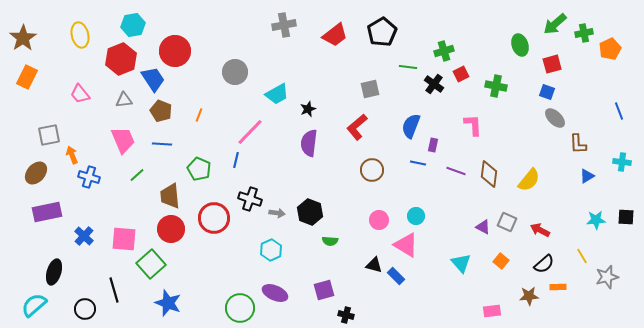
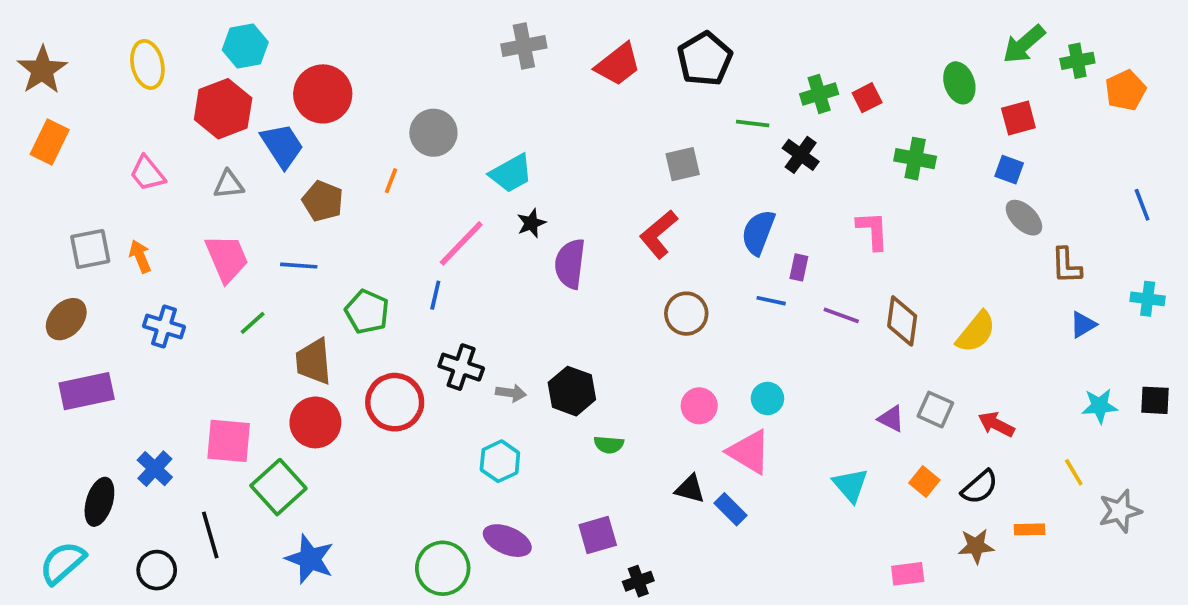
red square: (461, 74) -> (867, 98), moved
black star: (308, 109) -> (531, 223), moved
brown pentagon: (161, 111) -> (323, 201), moved
orange line: (199, 115) -> (391, 181), moved
orange arrow: (72, 155) -> (140, 256), moved
blue cross: (84, 236) -> (155, 469), moved
black semicircle: (544, 264) -> (980, 487), moved
black cross: (346, 315) -> (638, 581), turned -35

